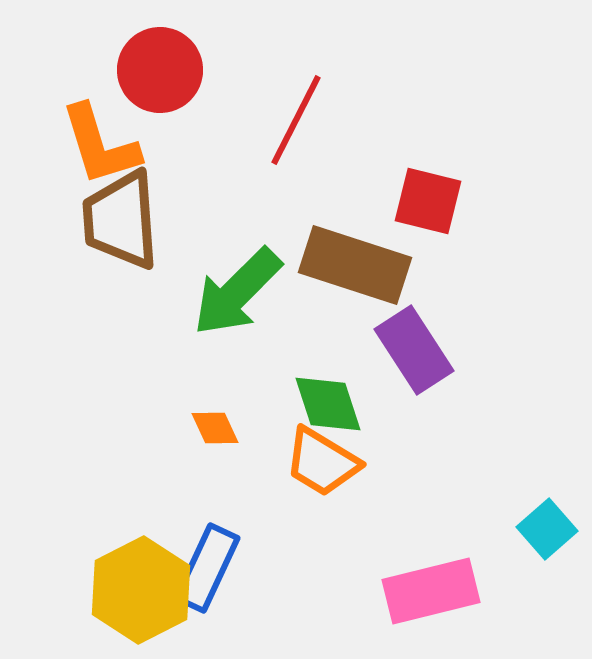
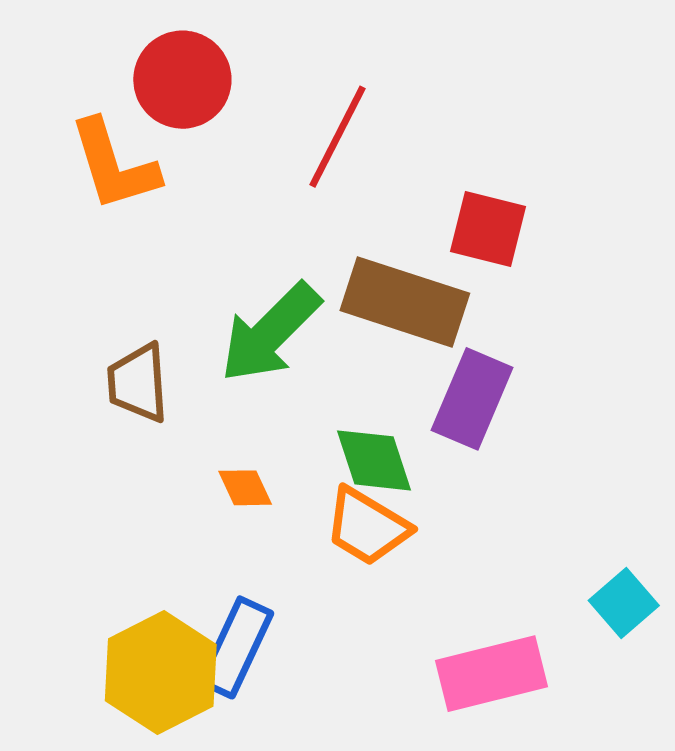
brown trapezoid: (121, 220) -> (138, 383), moved, size x0.7
purple rectangle: (414, 350) -> (472, 399), turned 56

